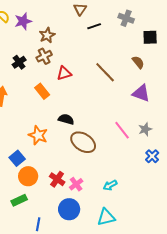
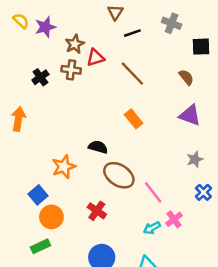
brown cross: (44, 56) -> (71, 70), turned 35
brown line: (105, 72) -> (132, 74), moved
red triangle: (64, 73) -> (96, 58), moved
orange rectangle: (42, 91) -> (134, 119), moved
pink line: (122, 130) -> (153, 192), moved
orange star: (38, 135) -> (64, 167), turned 30
red cross: (57, 179) -> (97, 211), moved
pink cross: (76, 184) -> (174, 219), moved

